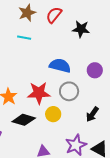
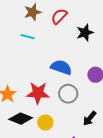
black star: (81, 29) -> (85, 33), turned -30
yellow circle: (53, 114) -> (45, 122), moved

